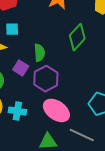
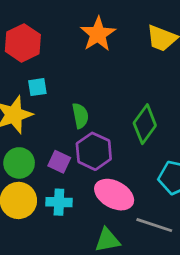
green diamond: (77, 37) -> (145, 124), moved
purple square: (21, 68) -> (59, 162), moved

